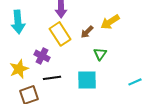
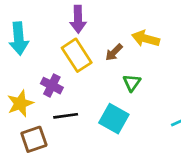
yellow arrow: (110, 22) -> (146, 39), turned 48
cyan square: (87, 80) -> (114, 119), turned 30

